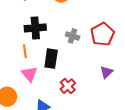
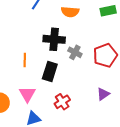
black cross: (35, 28) -> (54, 39), moved
pink triangle: (29, 74) -> (27, 94), moved

